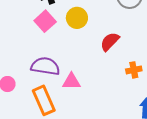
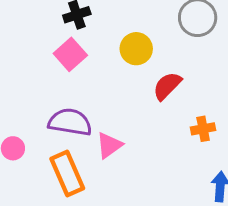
yellow circle: (77, 18) -> (136, 49), moved
pink triangle: (71, 81) -> (109, 145), turned -36

